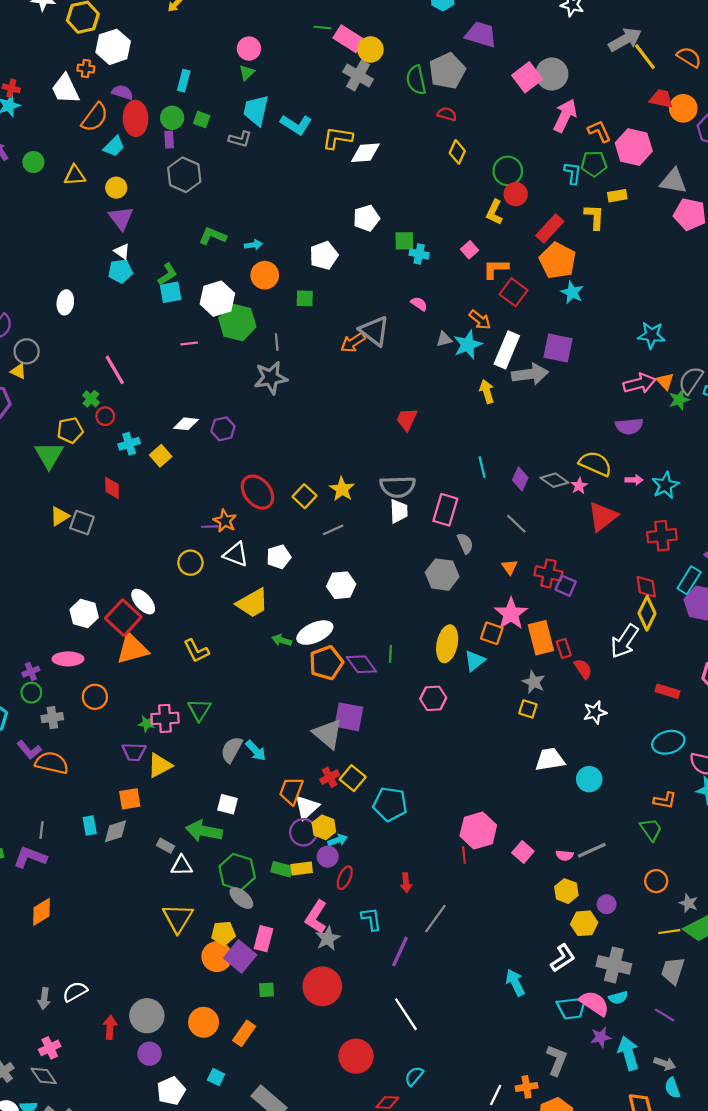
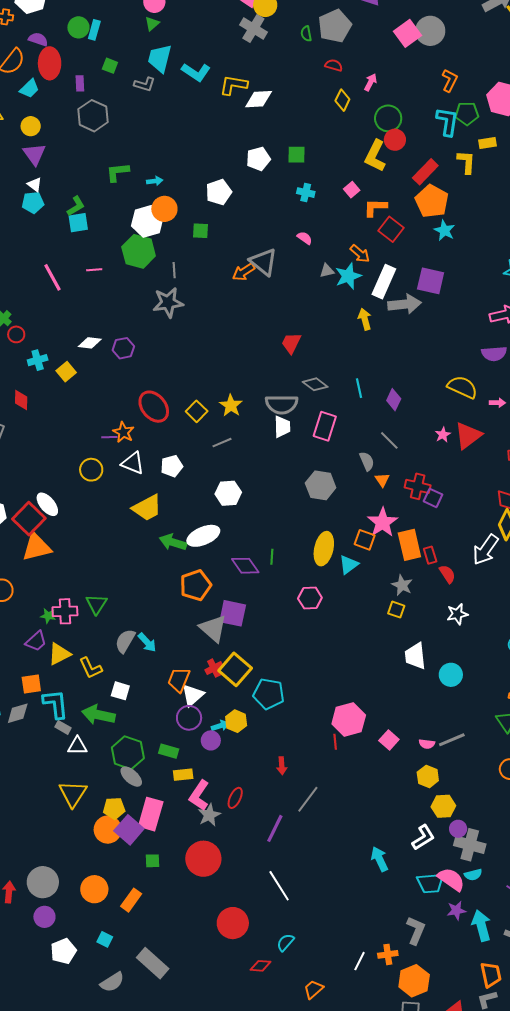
green semicircle: (416, 80) -> (306, 34), size x0.6
pink arrow: (565, 116) -> (371, 82), moved, size x0.6
green circle: (172, 118) -> (78, 27), moved
orange L-shape: (599, 131) -> (450, 80), moved, turned 50
cyan L-shape: (573, 173) -> (447, 122), size x1.4
yellow L-shape: (494, 212) -> (375, 156), size x1.4
green L-shape: (213, 236) -> (118, 172), turned -30
green square: (404, 241) -> (296, 155), moved
white hexagon: (217, 299) -> (147, 221), moved
pink line: (115, 370) -> (53, 277), moved
gray diamond: (554, 480) -> (315, 384), moved
pink star: (579, 486) -> (443, 435), moved
gray semicircle: (465, 543) -> (367, 461), moved
green arrow: (282, 640) -> (173, 542), size x1.5
yellow L-shape: (196, 651) -> (91, 668), moved
orange pentagon: (326, 663) -> (196, 585), moved
purple trapezoid: (134, 752) -> (36, 641), turned -45
white trapezoid: (550, 759) -> (415, 656), turned -88
yellow square: (353, 778) -> (235, 669), size x1.4
yellow hexagon: (324, 827) -> (236, 721), moved
yellow rectangle: (302, 869) -> (183, 775), moved
red ellipse: (345, 878) -> (235, 798), moved
purple circle: (607, 904) -> (458, 829), moved
cyan L-shape: (371, 919) -> (56, 704), moved, size x1.4
pink rectangle: (264, 939) -> (151, 814), size x1.4

